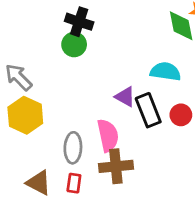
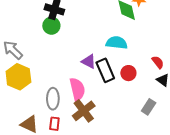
brown cross: (116, 166) -> (84, 111), turned -30

